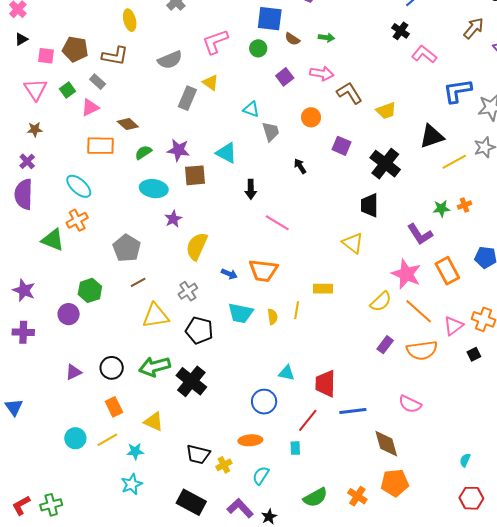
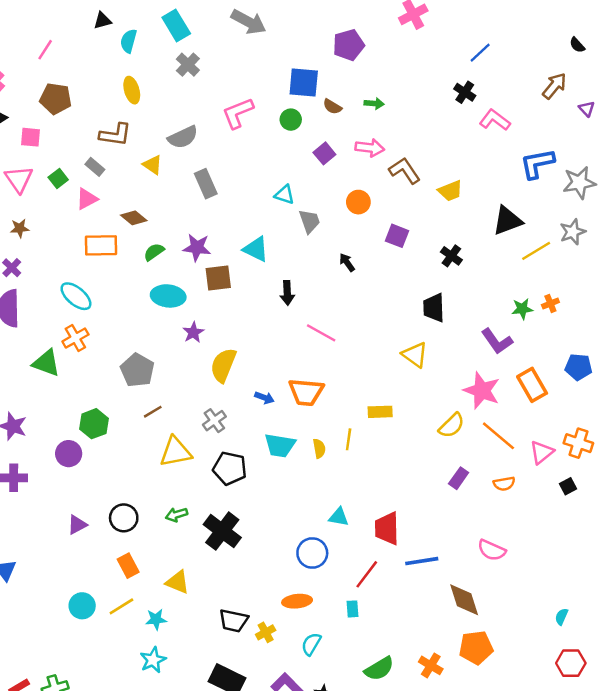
brown pentagon: (75, 49) -> (56, 99), moved
yellow triangle: (211, 83) -> (153, 165), moved
gray rectangle: (187, 98) -> (206, 184), turned -45
black cross: (385, 164) -> (451, 256), size x0.6
orange semicircle: (422, 350) -> (504, 484), size x0.6
green arrow: (155, 367) -> (177, 515), size x0.6

